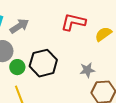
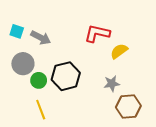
gray arrow: (19, 26) -> (41, 38), turned 60
yellow semicircle: (103, 34) -> (119, 51), moved

